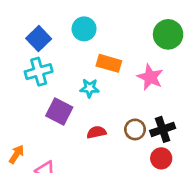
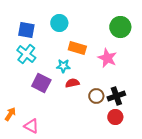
blue square: (39, 39) -> (26, 30), turned -36
cyan cross: (39, 72) -> (26, 54), turned -36
red semicircle: (96, 132) -> (72, 83), moved

